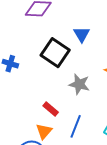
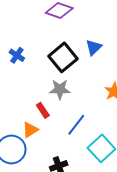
gray star: (79, 84) -> (60, 89), moved, turned -30
blue line: (76, 126) -> (76, 125), moved

